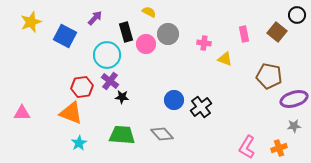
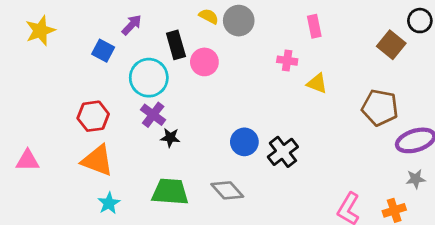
gray circle: (168, 34) -> (239, 21), moved
pink rectangle: (244, 34) -> (314, 26), moved
blue square: (65, 36) -> (103, 51), moved, size x0.7
red hexagon: (82, 87) -> (93, 116), moved

